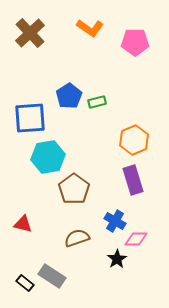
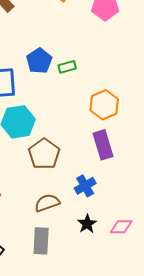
blue cross: (115, 221) -> (85, 186), turned 30
pink diamond: (136, 239) -> (121, 227), moved
gray rectangle: (52, 276) -> (41, 241), moved, turned 60

